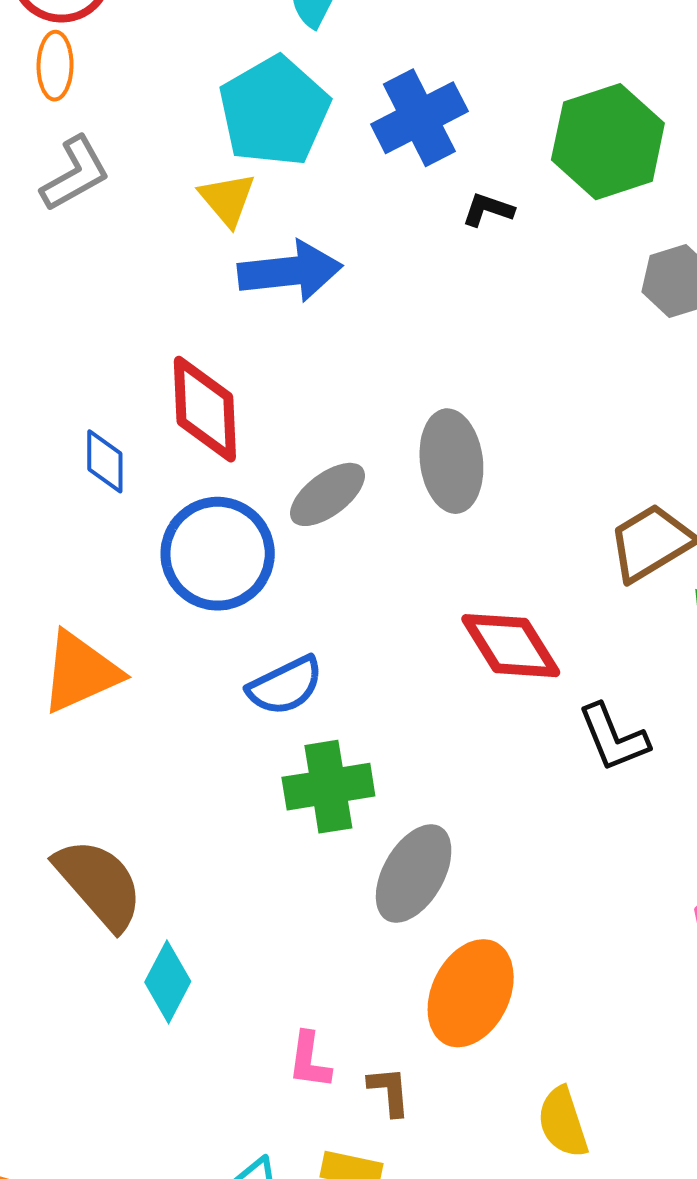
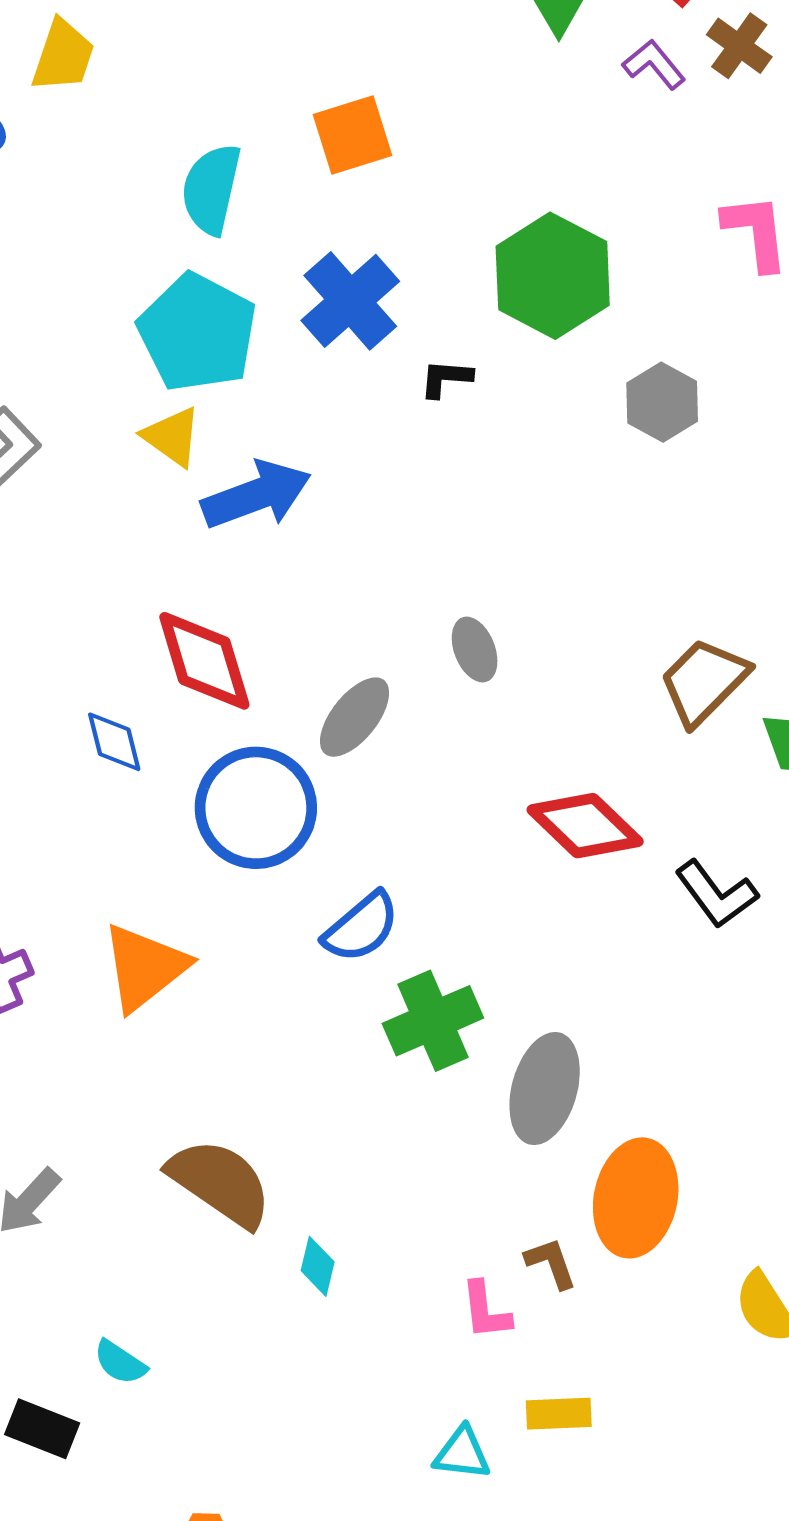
gray ellipse: (451, 461) -> (475, 650), size x0.6
cyan diamond: (168, 982) -> (318, 1266), size x0.7
brown L-shape: (389, 1091) -> (551, 1263), moved

